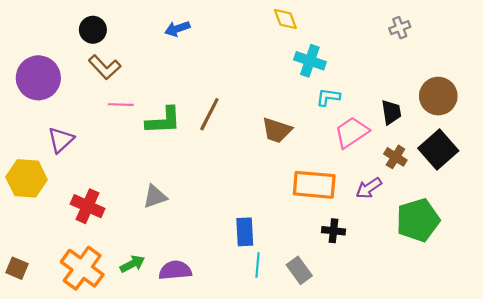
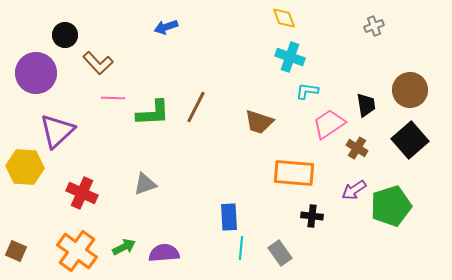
yellow diamond: (285, 19) -> (284, 18), moved
black circle: (93, 30) -> (65, 35), moved
purple triangle: (61, 140) -> (57, 131), size x1.4
brown cross: (395, 157) -> (357, 148), moved
purple arrow: (369, 188) -> (354, 190), moved

